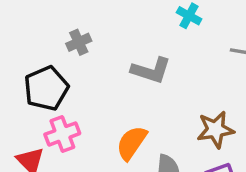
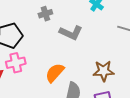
gray cross: (79, 42) -> (45, 14), moved

